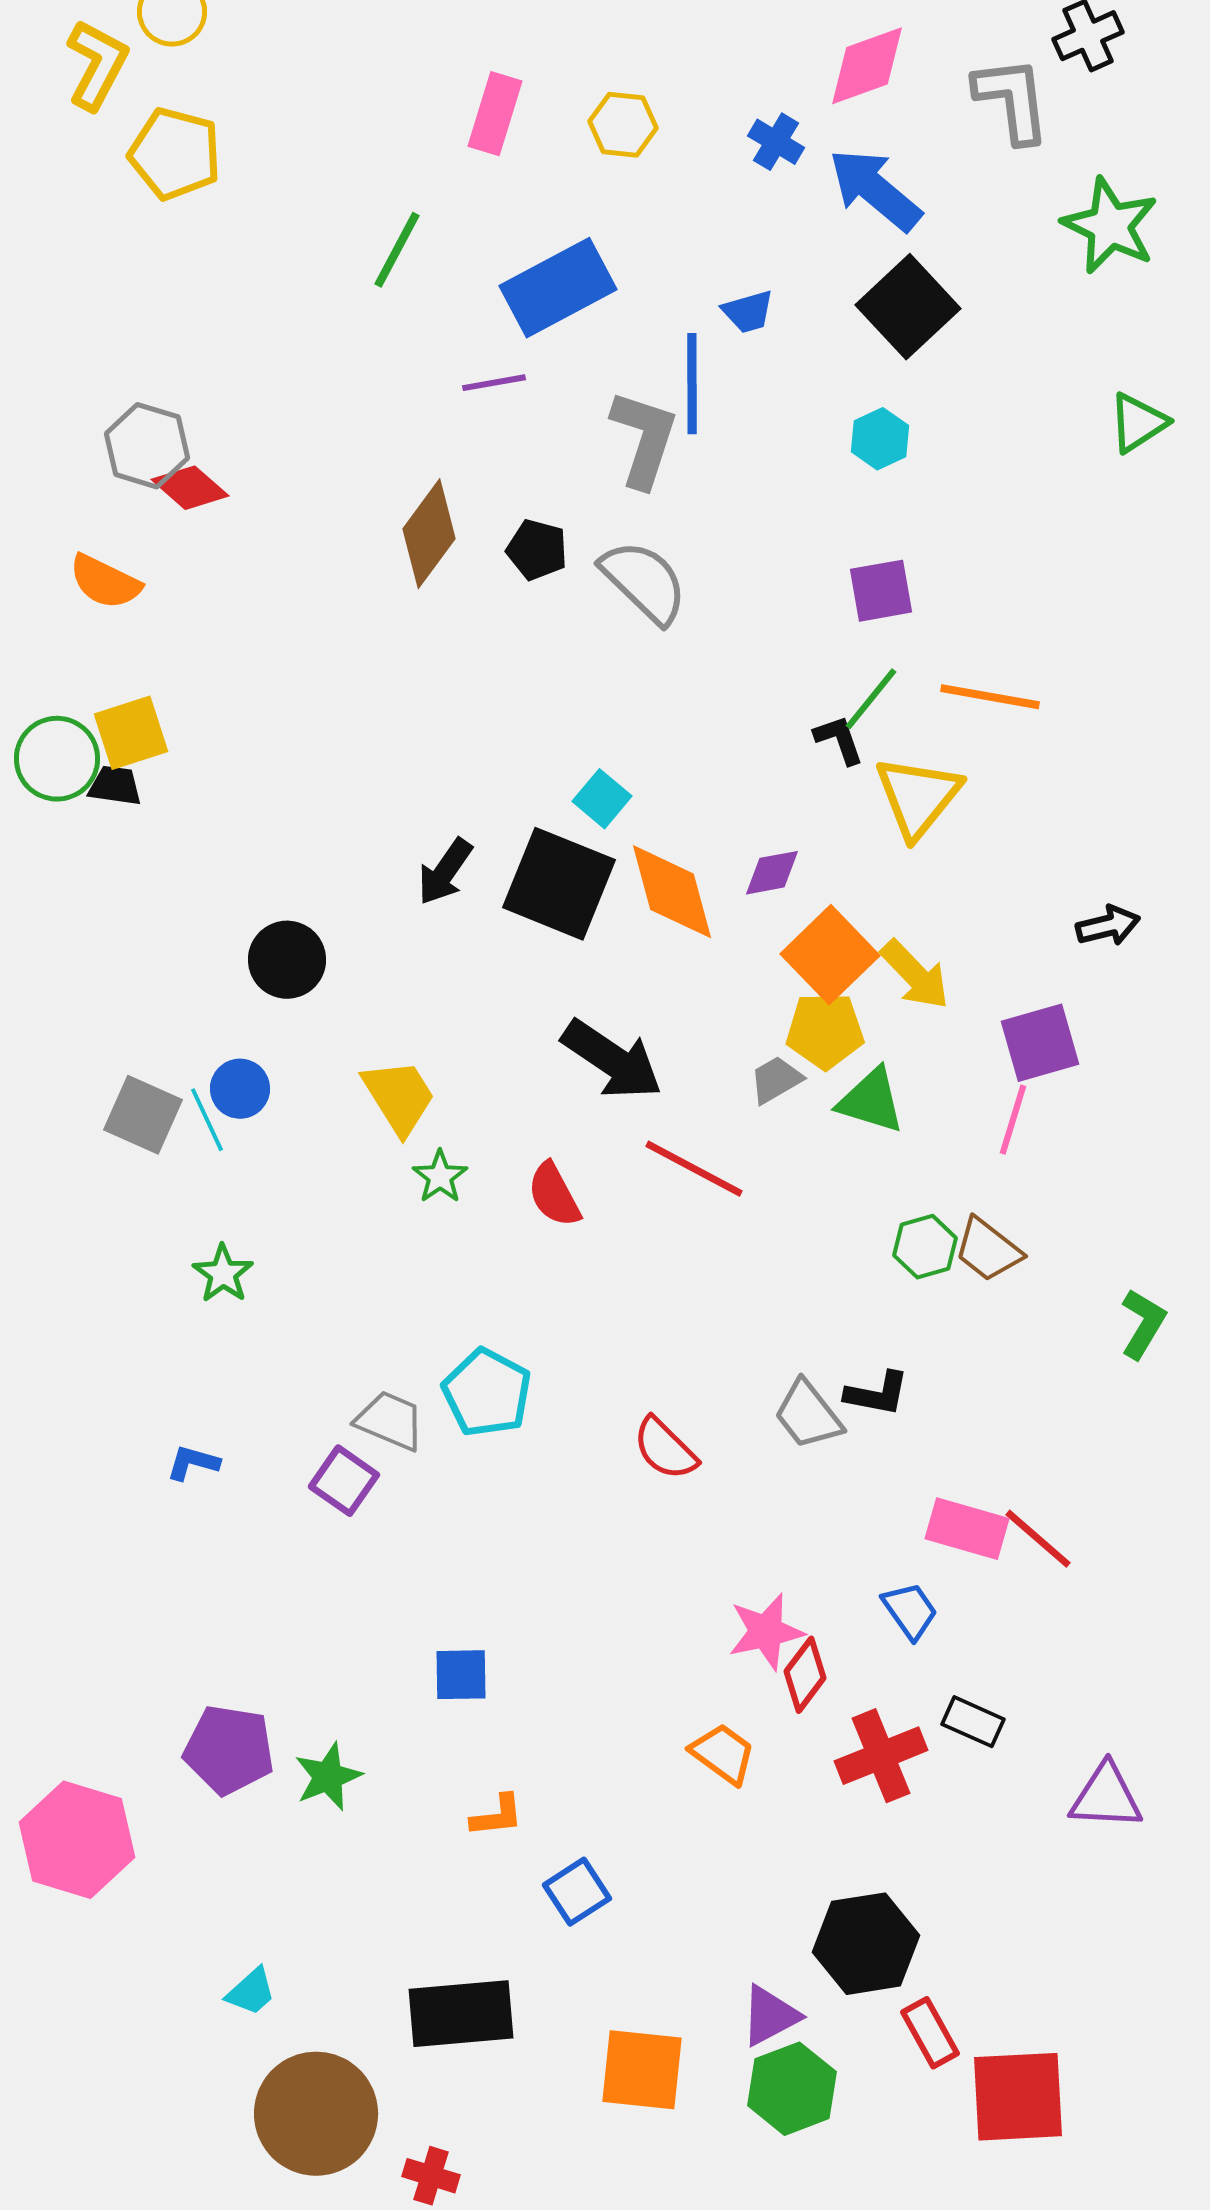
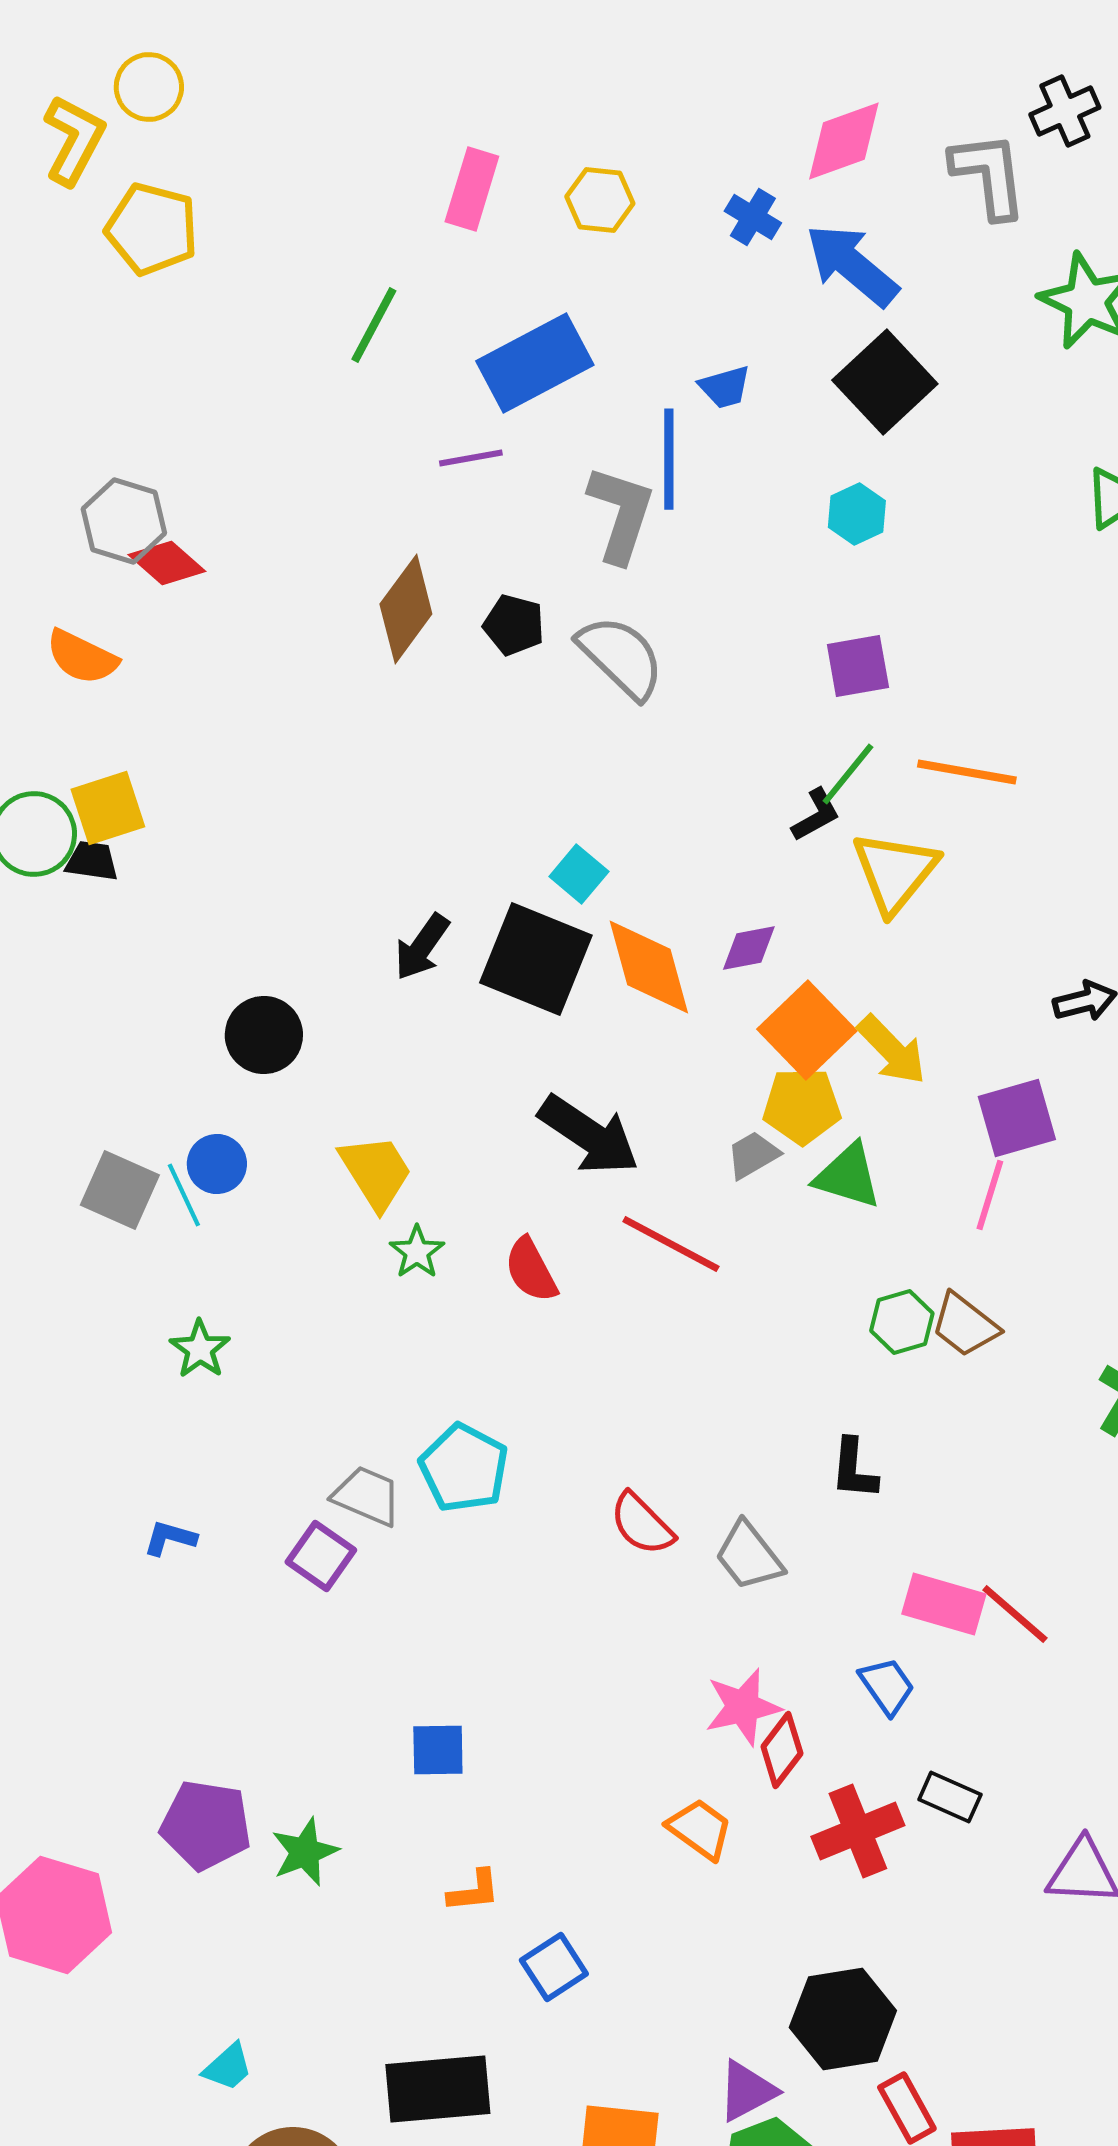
black L-shape: (839, 740) -> (816, 815), turned 80
black L-shape: (877, 1394) -> (854, 1469), turned 84
gray trapezoid: (808, 1415) -> (749, 1556), moved

